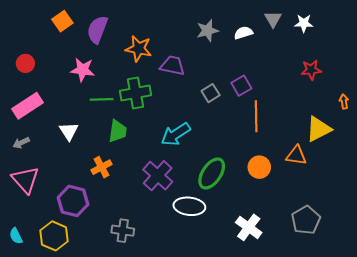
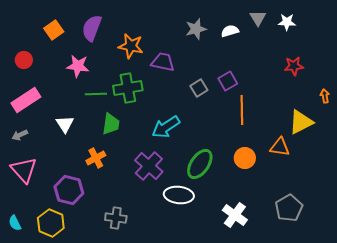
orange square: (62, 21) -> (54, 30), moved

